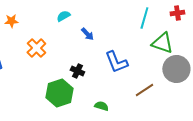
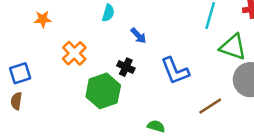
cyan semicircle: (63, 16) -> (108, 13), turned 136
black cross: (77, 71) -> (126, 67), moved
green hexagon: (59, 93) -> (103, 91), moved

